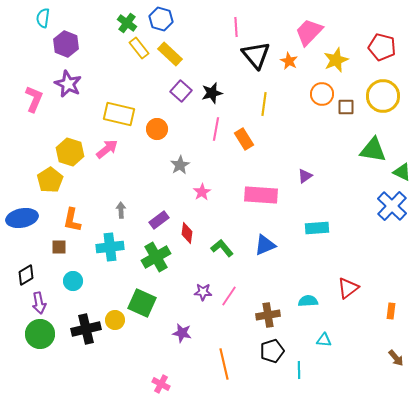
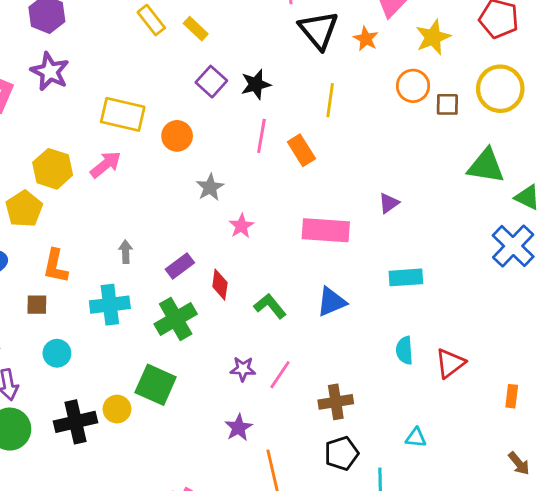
yellow rectangle: (170, 54) -> (196, 29), size x0.7
cyan semicircle: (308, 301) -> (404, 350), moved, turned -90
purple star: (182, 333) -> (239, 428), moved, turned 30

